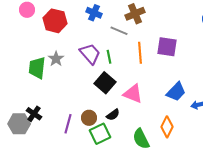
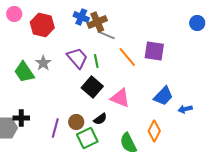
brown cross: (135, 14) -> (97, 22), moved
orange line: (140, 53) -> (127, 57), turned -35
green trapezoid: (37, 68) -> (24, 72), turned -40
black cross: (34, 114) -> (21, 118), turned -35

